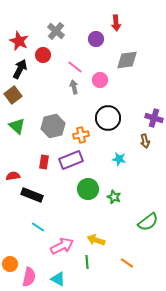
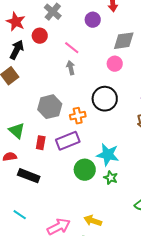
pink circle: (100, 80) -> (115, 64), moved
green triangle: (17, 126) -> (17, 131), moved
cyan star: (119, 159) -> (108, 155), moved, size x1.6
cyan line: (38, 227) -> (20, 215), moved

